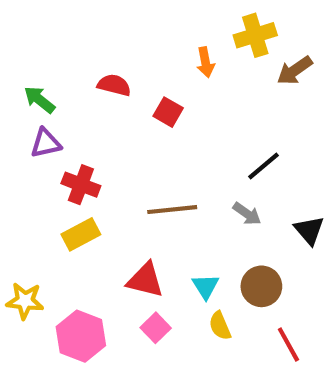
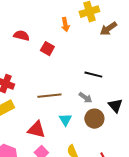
black line: (264, 166) -> (93, 75), turned 54
cyan triangle: (205, 286) -> (65, 120), moved
brown circle: (261, 286) -> (94, 119), moved

